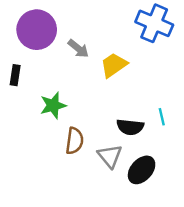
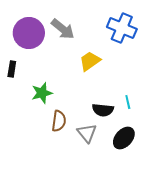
gray arrow: (78, 49) -> (63, 29), moved, size x1.4
black ellipse: (142, 170) -> (124, 138), moved

